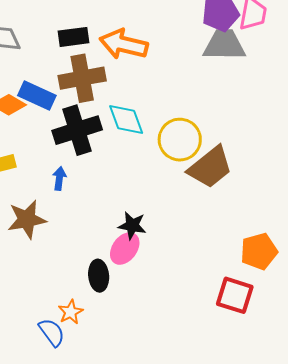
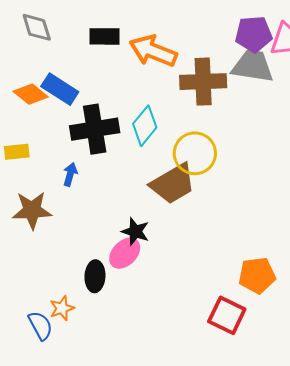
brown cross: (82, 78) -> (203, 82), moved
cyan diamond: (126, 119) -> (145, 126), turned 51
brown trapezoid: (210, 167) -> (173, 184), moved

